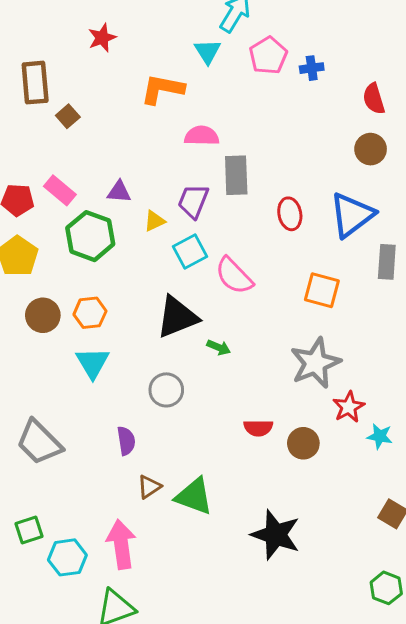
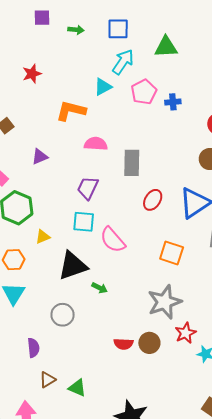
cyan triangle: (208, 51) -> (103, 87), turned 30
gray rectangle: (236, 175) -> (132, 163), moved
purple triangle: (119, 192) -> (40, 157), moved, turned -30
red ellipse: (290, 214) -> (153, 200), turned 40
yellow triangle: (154, 221) -> (43, 237), moved
cyan square: (190, 251) -> (84, 222), turned 30
brown circle: (303, 443) -> (149, 343), moved
green triangle: (194, 496) -> (77, 388), size x0.7

